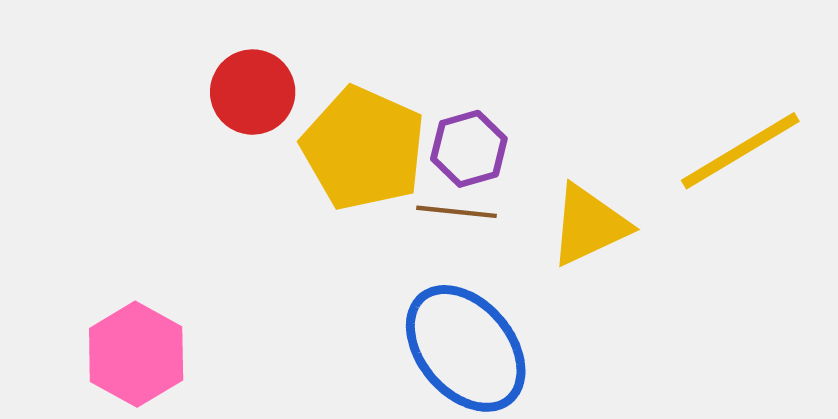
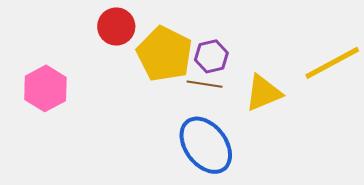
pink hexagon: (136, 354) -> (45, 88), moved

